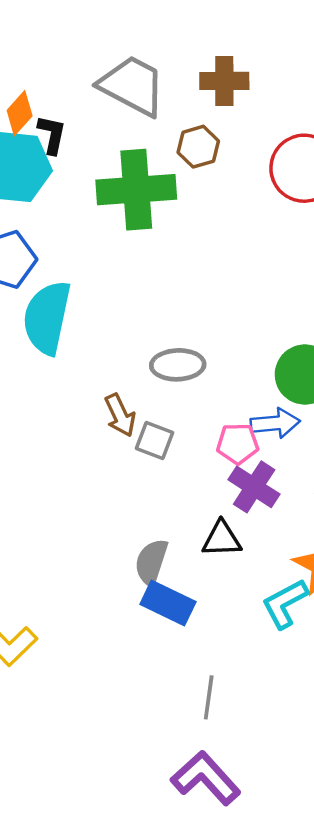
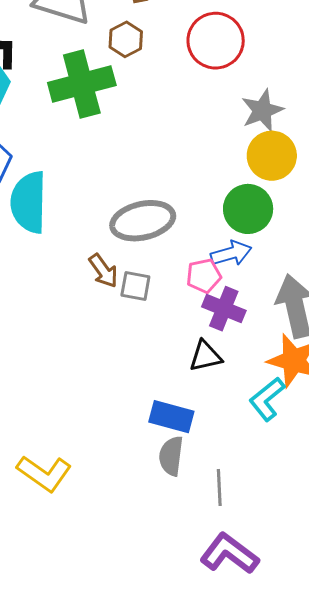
gray ellipse: (178, 365) -> (143, 221), size x1.4
gray semicircle: (151, 562) -> (171, 456), moved

